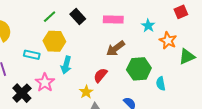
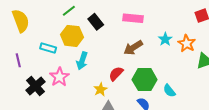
black rectangle: (78, 16) -> (96, 22), moved
cyan star: (148, 26) -> (165, 39), moved
green hexagon: (139, 69) -> (145, 80), moved
cyan semicircle: (161, 84) -> (169, 91), moved, turned -32

